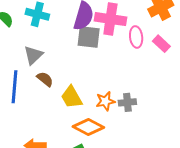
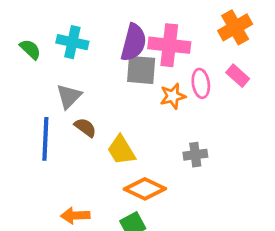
pink ellipse: (136, 37) -> (201, 83), moved
orange star: (105, 101) -> (173, 96), moved

